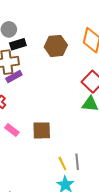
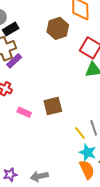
brown hexagon: (56, 46) -> (58, 28), moved

